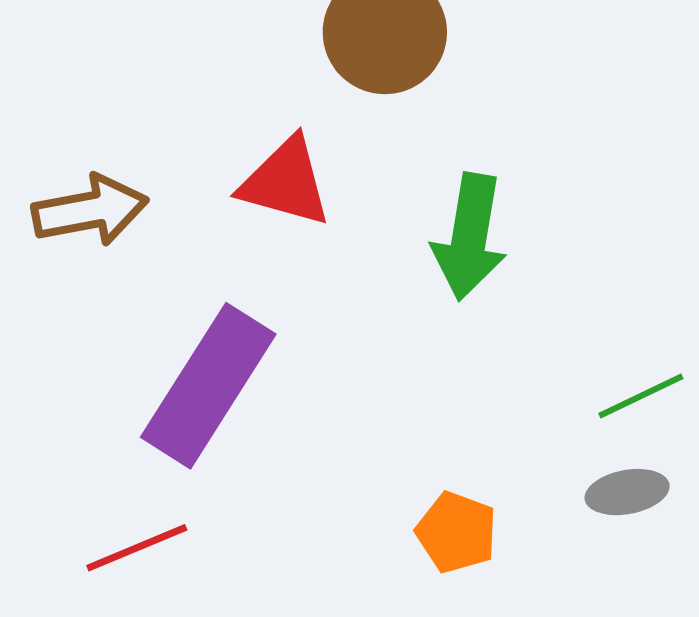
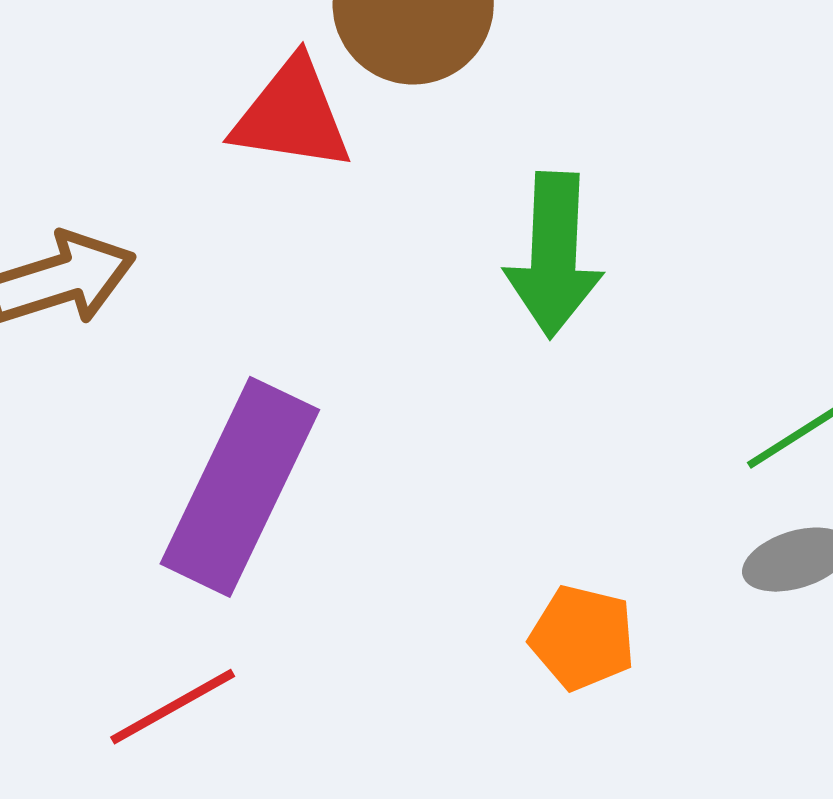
red triangle: (285, 182) -> (292, 115), moved

